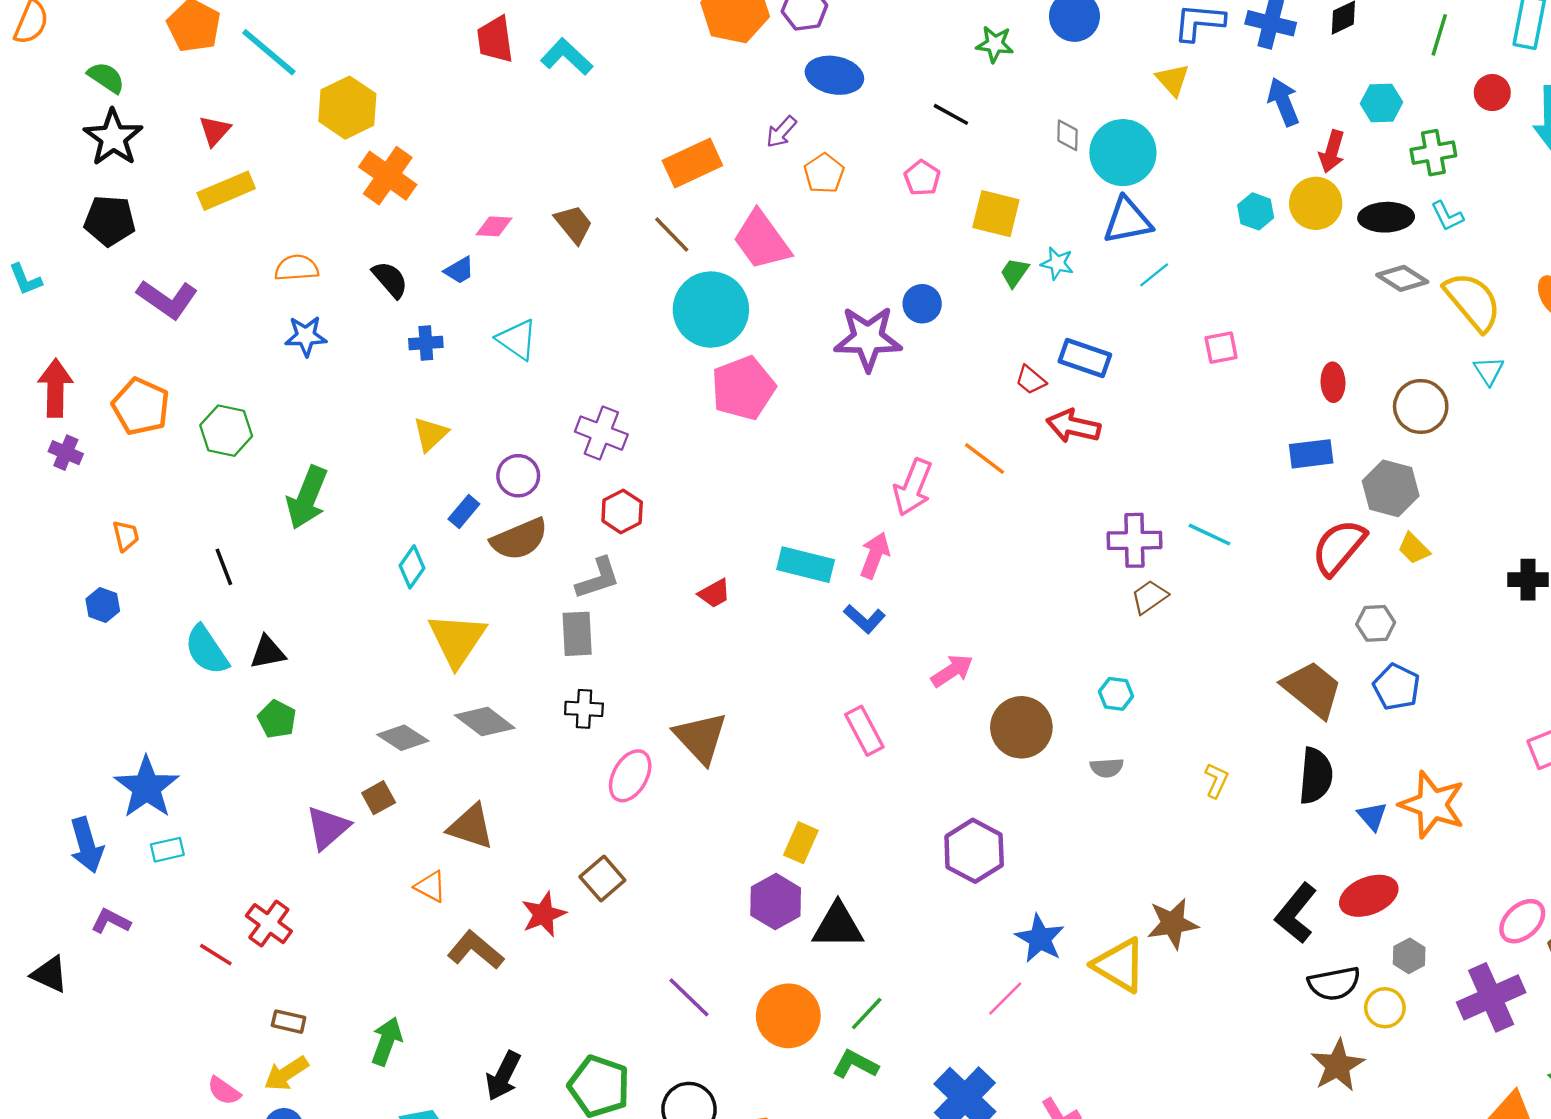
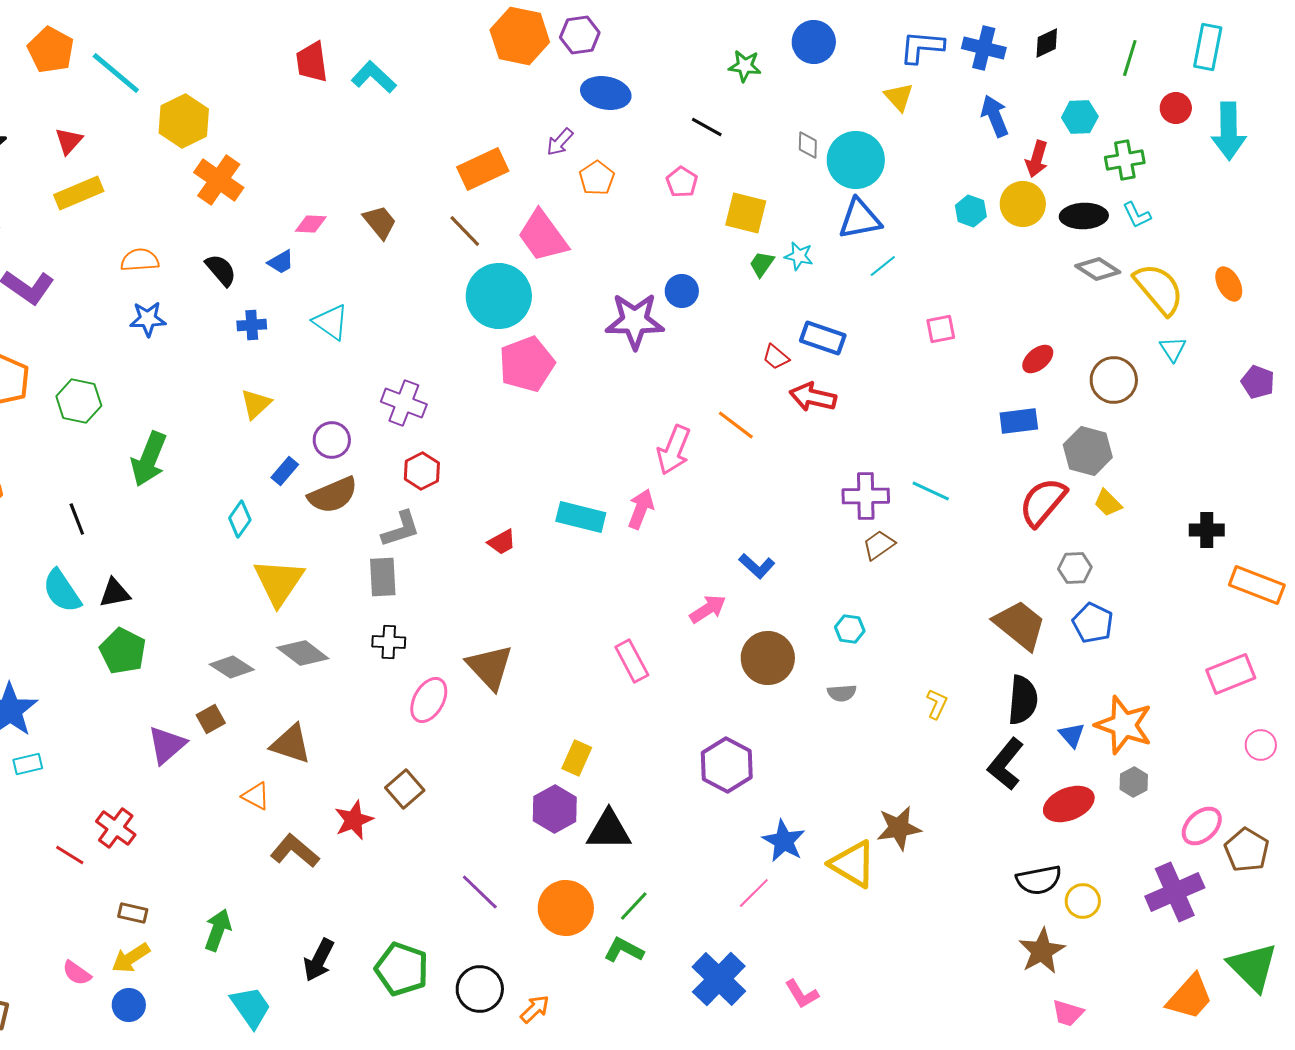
red ellipse: (1333, 382) -> (1038, 359), turned 52
blue L-shape: (864, 619) -> (757, 566), moved
green pentagon: (277, 719) -> (123, 651), size x1.4
black L-shape: (1296, 913) -> (1006, 764), moved
gray hexagon: (1409, 956) -> (1134, 782), moved

